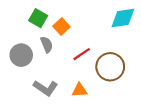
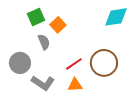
green square: (38, 18) -> (36, 17), turned 36
red line: (82, 54) -> (74, 64), moved
gray circle: (21, 55) -> (20, 63), moved

